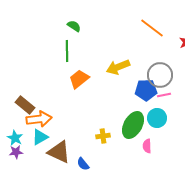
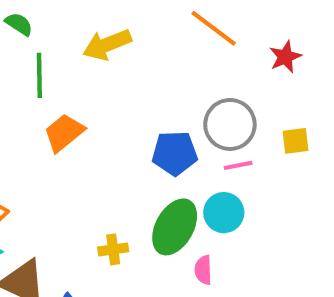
green semicircle: (74, 26) -> (19, 24), moved
yellow arrow: (118, 67) -> (107, 45), moved
blue pentagon: (146, 90) -> (175, 153), moved

